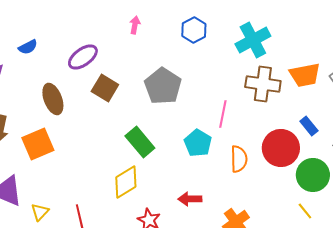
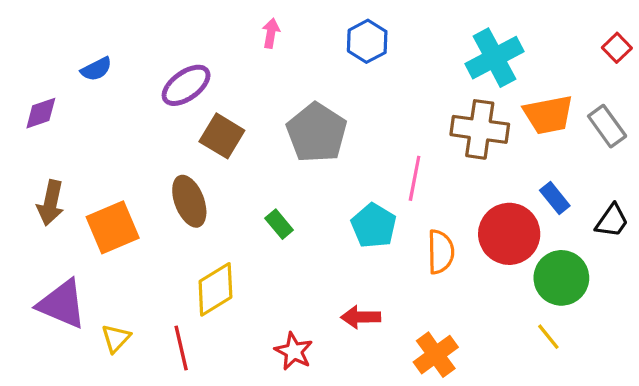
cyan cross: (253, 40) -> (494, 58), moved
brown ellipse: (53, 99) -> (189, 201), moved
green rectangle: (140, 142) -> (279, 224), size x0.6
yellow diamond: (126, 182) -> (215, 289), moved

